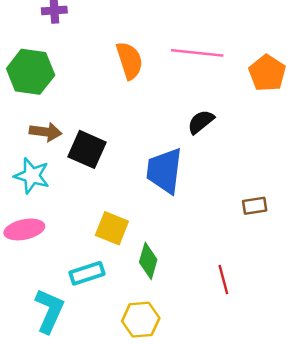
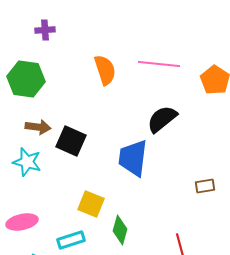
black semicircle: (201, 122) -> (162, 119), size x1.4
pink ellipse: (24, 229) -> (22, 222), moved

